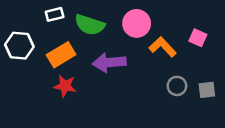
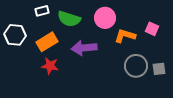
orange L-shape: (163, 47) -> (125, 36), turned -30
gray circle: (177, 86) -> (136, 66), size x1.5

